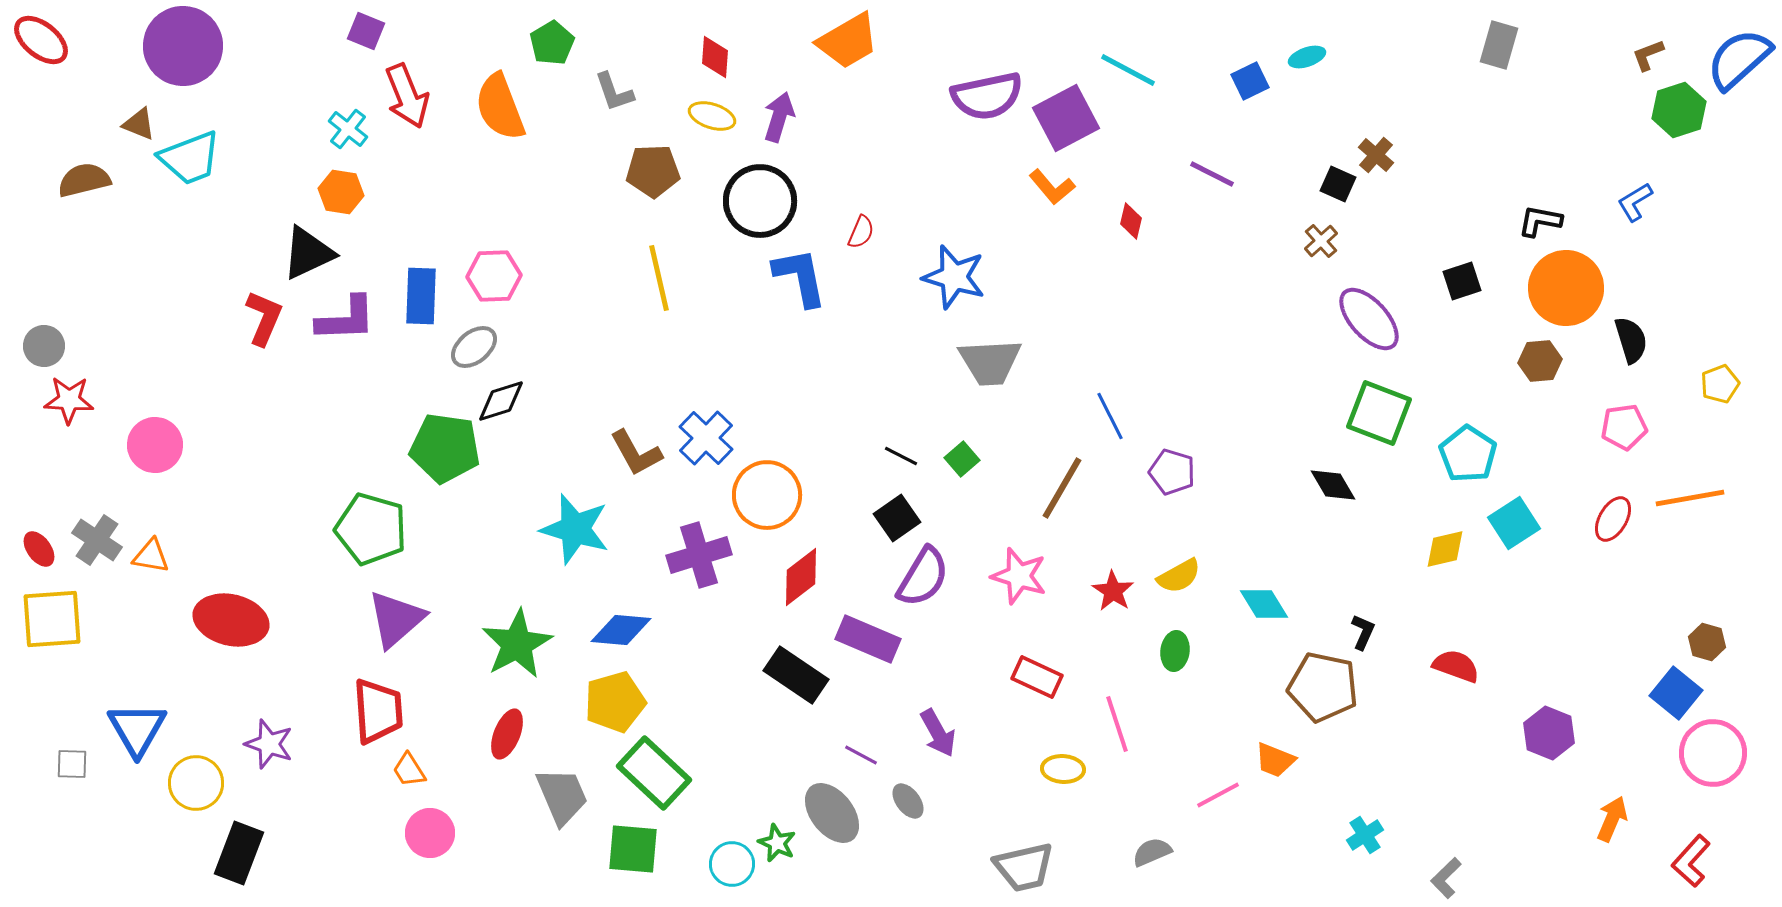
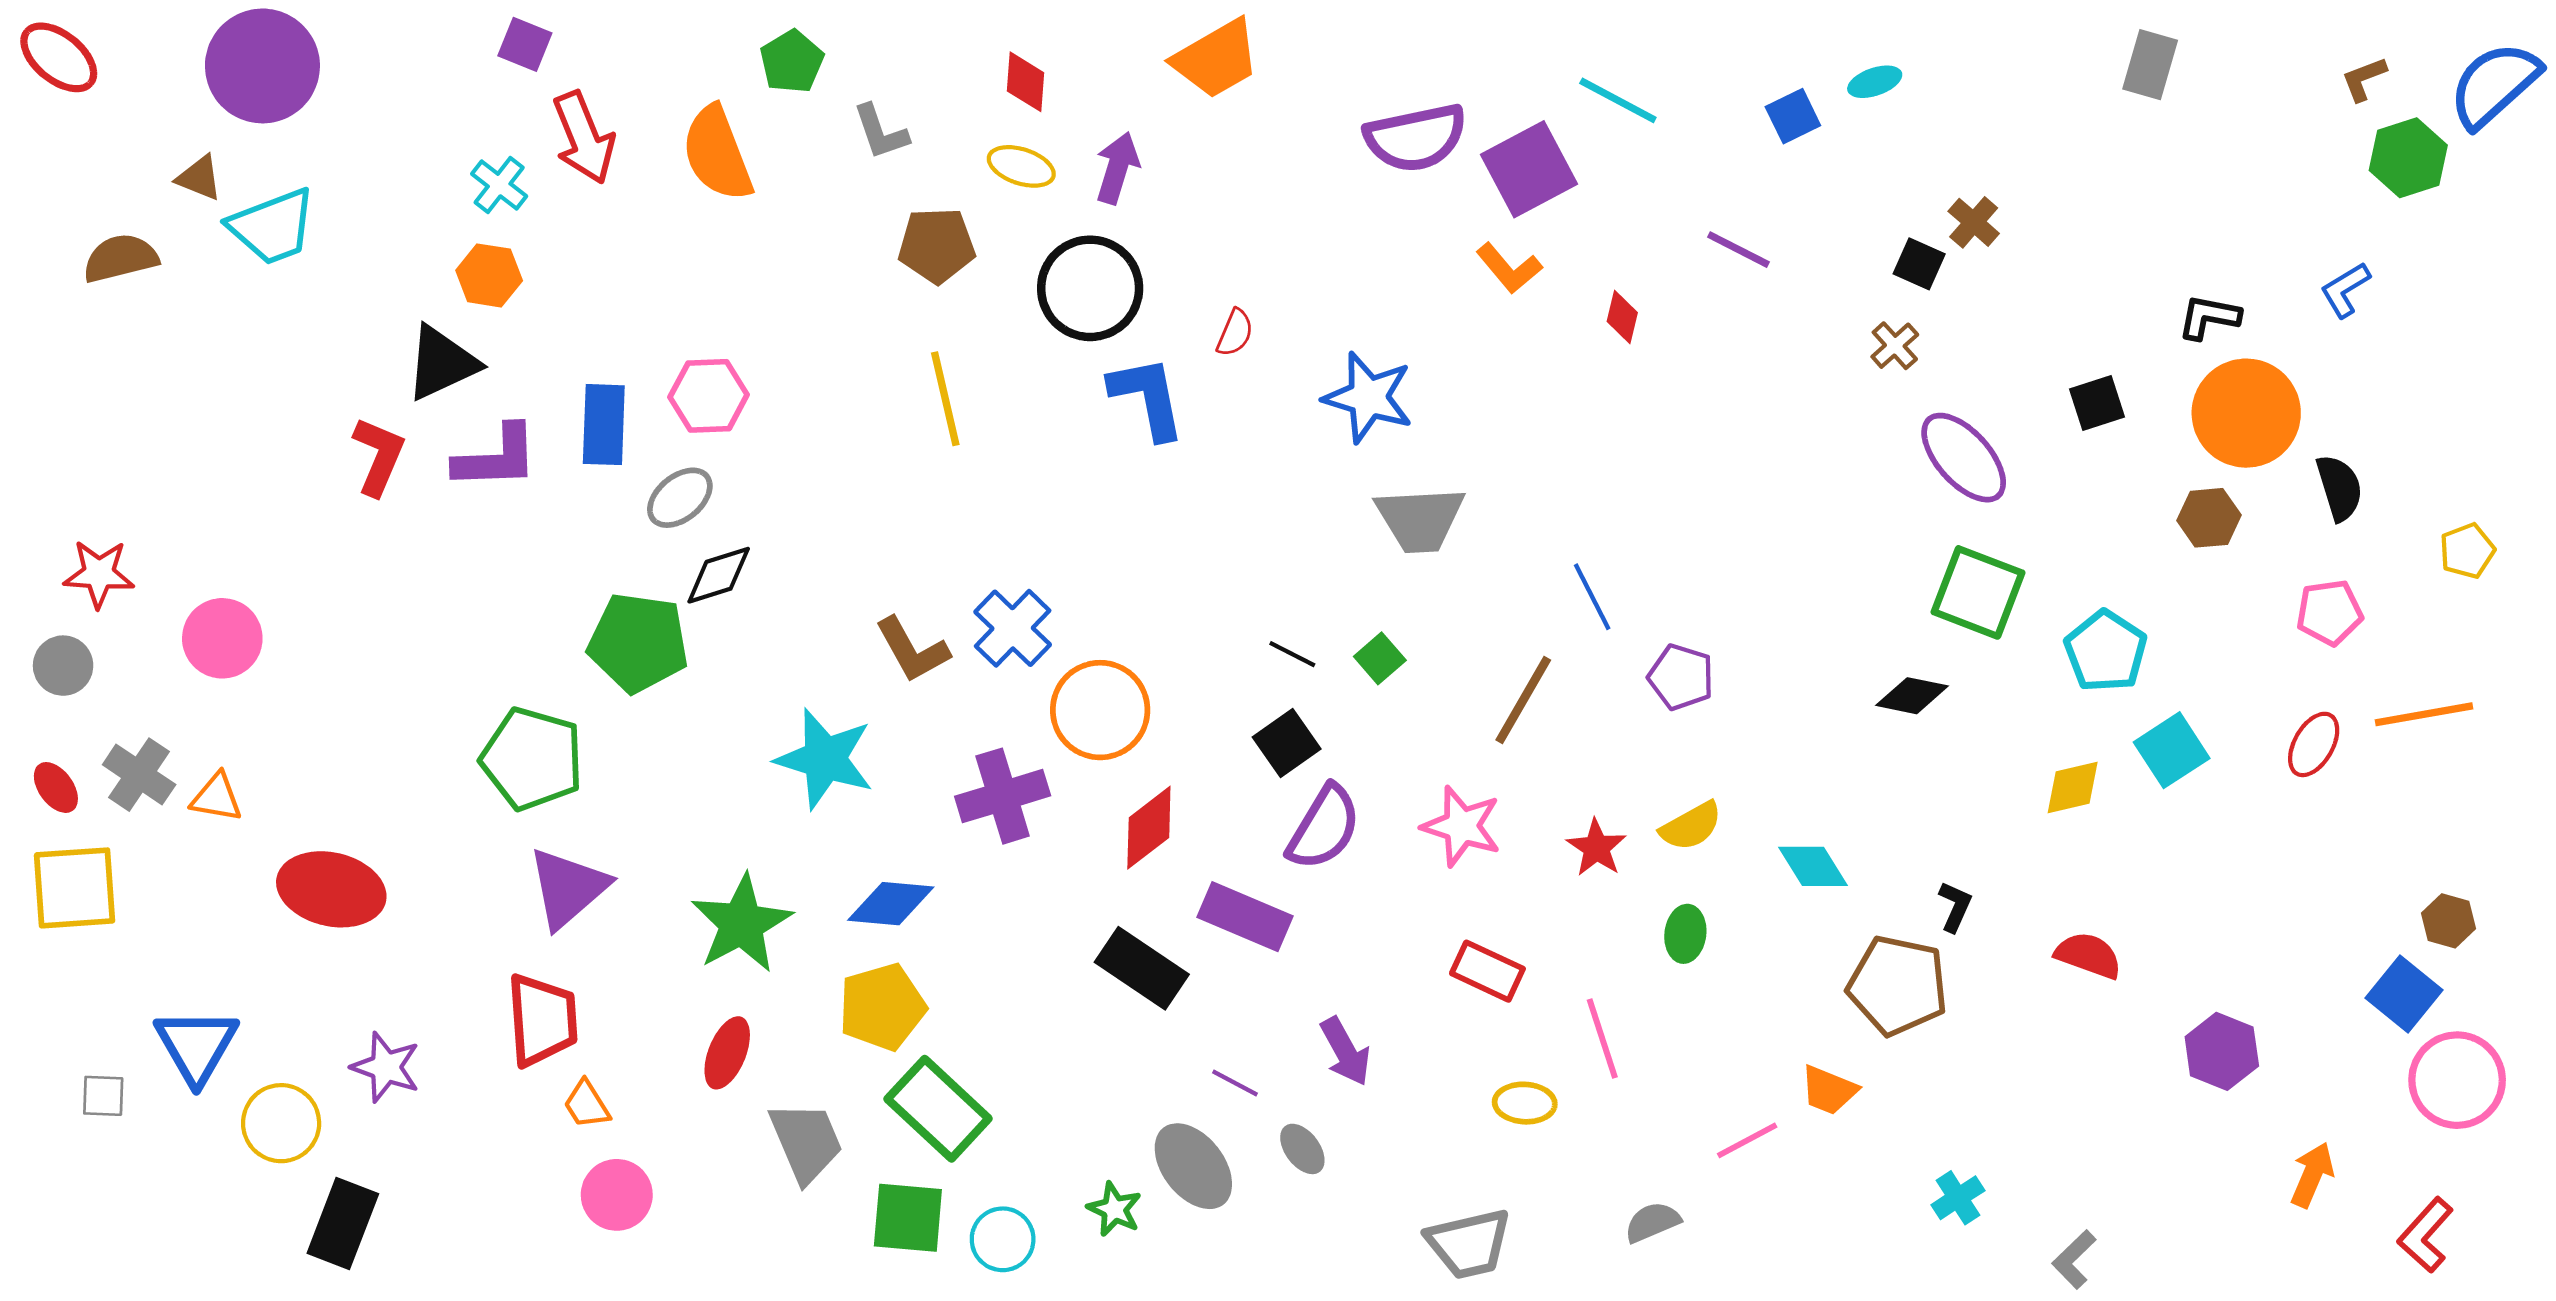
gray circle: (44, 346) -> (63, 666), moved
black diamond: (1333, 485) -> (1912, 696), turned -48
cyan circle: (732, 864) -> (1003, 1239), moved

